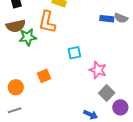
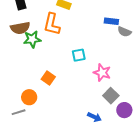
gray semicircle: (121, 18) -> (124, 32), moved
orange square: (44, 76) -> (48, 78), turned -32
orange circle: (16, 87) -> (29, 97), moved

